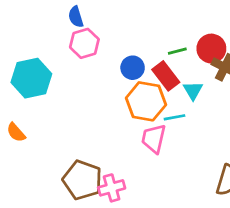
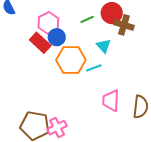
pink hexagon: (84, 43) -> (48, 23), moved
red rectangle: (166, 76) -> (40, 43), moved
pink trapezoid: (154, 139) -> (111, 100), moved

